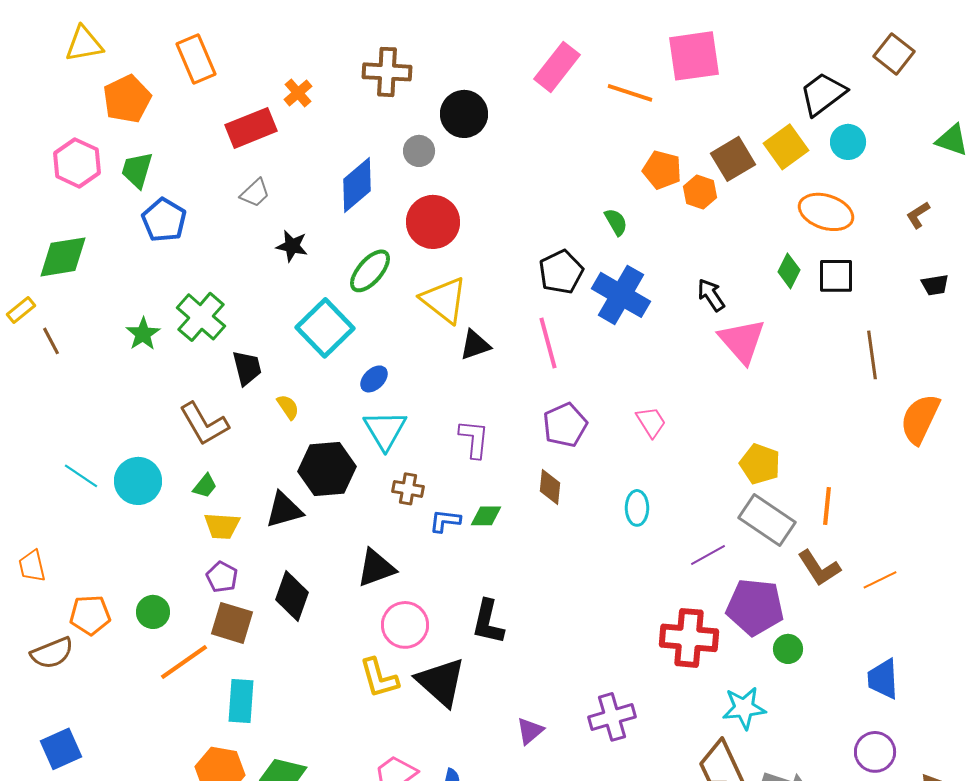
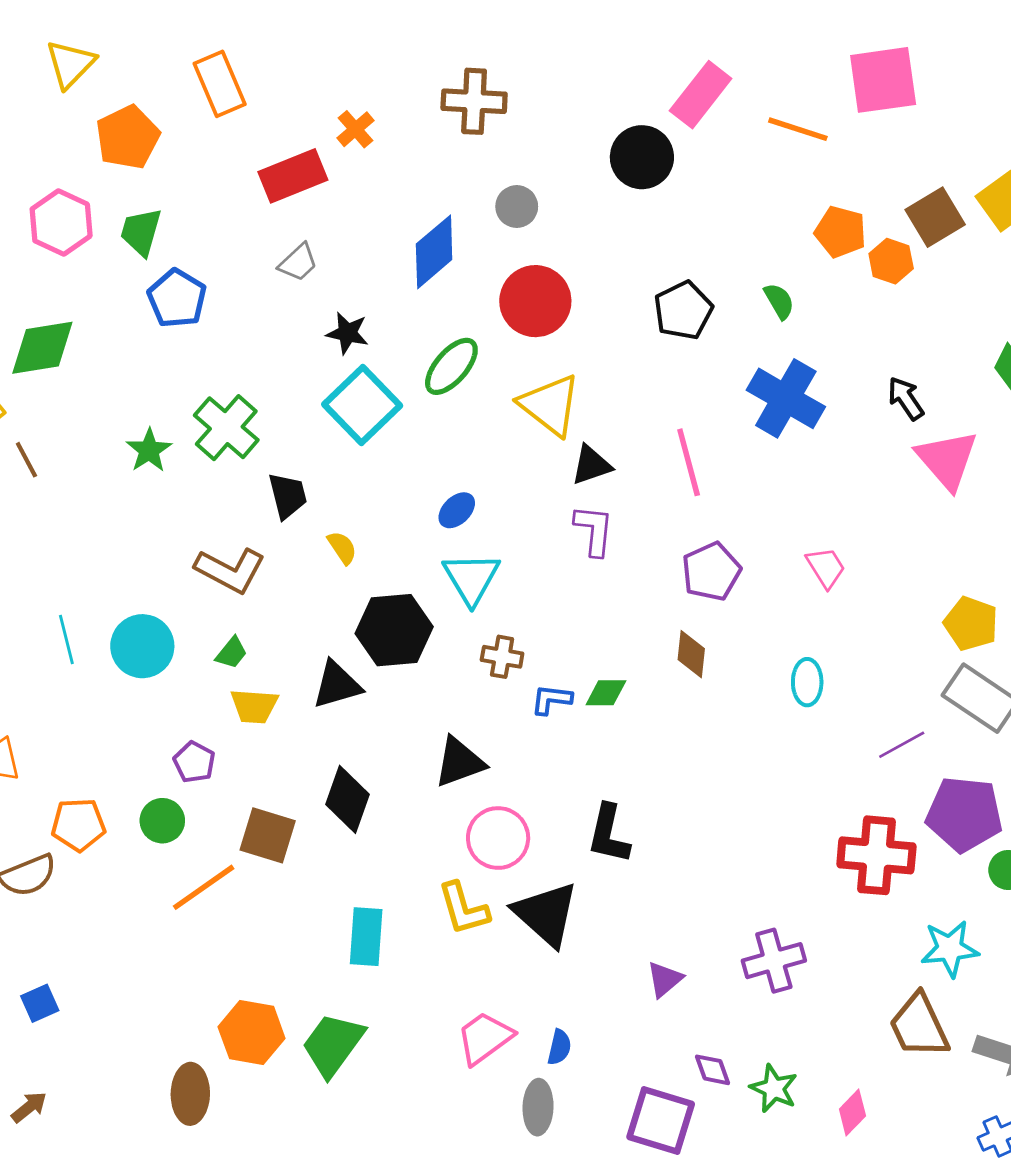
yellow triangle: (84, 44) -> (70, 64), turned -36
black circle: (464, 114) -> (642, 157), moved
black pentagon: (561, 272) -> (683, 310), moved
cyan square: (325, 328) -> (362, 405), moved
brown L-shape: (204, 424) -> (230, 570), turned -32
purple L-shape: (474, 439) -> (594, 530), moved
cyan line: (81, 476) -> (66, 640), turned 42
purple pentagon: (222, 577) -> (194, 762), moved
cyan rectangle: (241, 701) -> (366, 937), moved
blue square: (61, 749) -> (40, 1003), size x0.7

